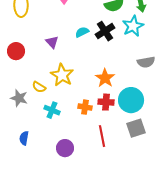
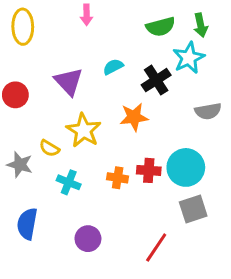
black cross: (105, 31) -> (156, 80), moved
purple triangle: (52, 42) -> (69, 82), size x1.5
orange star: (105, 78) -> (134, 117), moved, turned 30
red line: (102, 136) -> (156, 248), moved, turned 45
blue semicircle: (24, 138) -> (27, 224), size x1.5

